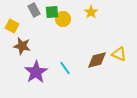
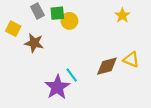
yellow star: (91, 12) -> (122, 15), moved
brown star: (22, 46) -> (34, 43), moved
purple star: (36, 72) -> (57, 87), moved

